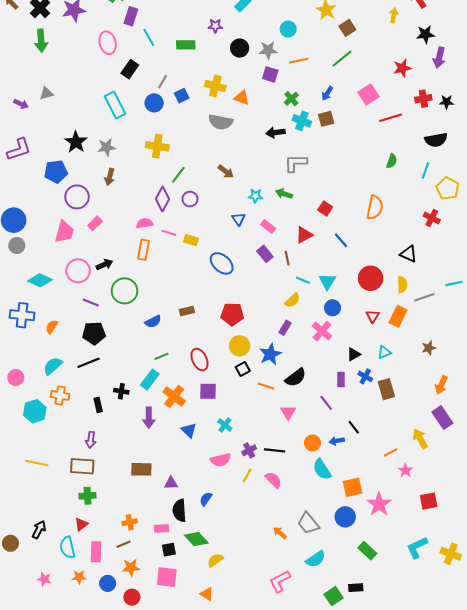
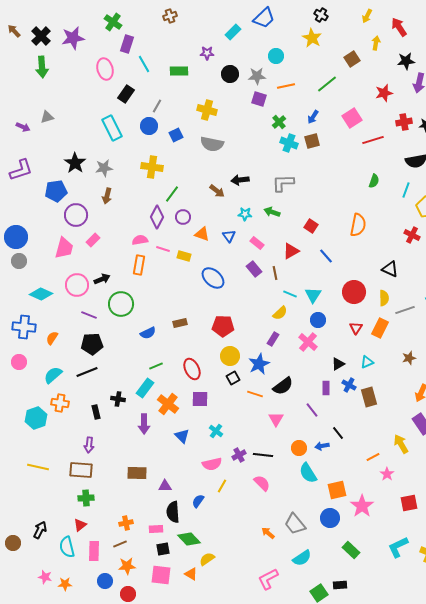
brown square: (347, 28) -> (352, 59), moved
blue square: (182, 96) -> (176, 135), moved
orange triangle: (242, 98) -> (202, 234), moved
black arrow: (276, 132) -> (240, 180), moved
pink circle: (16, 377) -> (19, 362), moved
yellow line: (247, 476) -> (222, 486), moved
orange star: (79, 577) -> (65, 584), moved
orange triangle: (207, 594) -> (191, 574), moved

